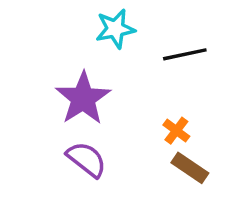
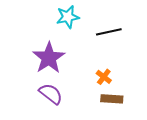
brown rectangle: (190, 168) -> (112, 99), turned -30

